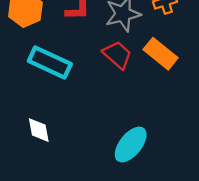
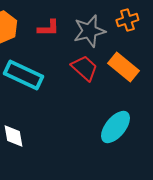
cyan ellipse: (131, 144) -> (115, 127), moved

